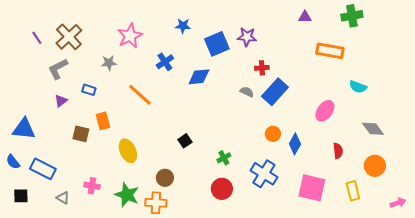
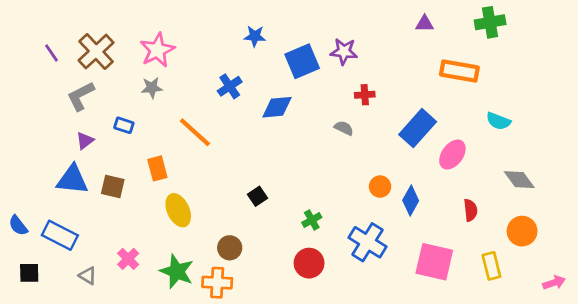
pink star: (130, 36) -> (157, 50), moved
blue rectangle: (275, 92) -> (418, 128), moved
orange rectangle: (103, 121) -> (157, 168), moved
blue triangle: (24, 129) -> (72, 180), moved
pink cross: (92, 186) -> (128, 259), turned 35

